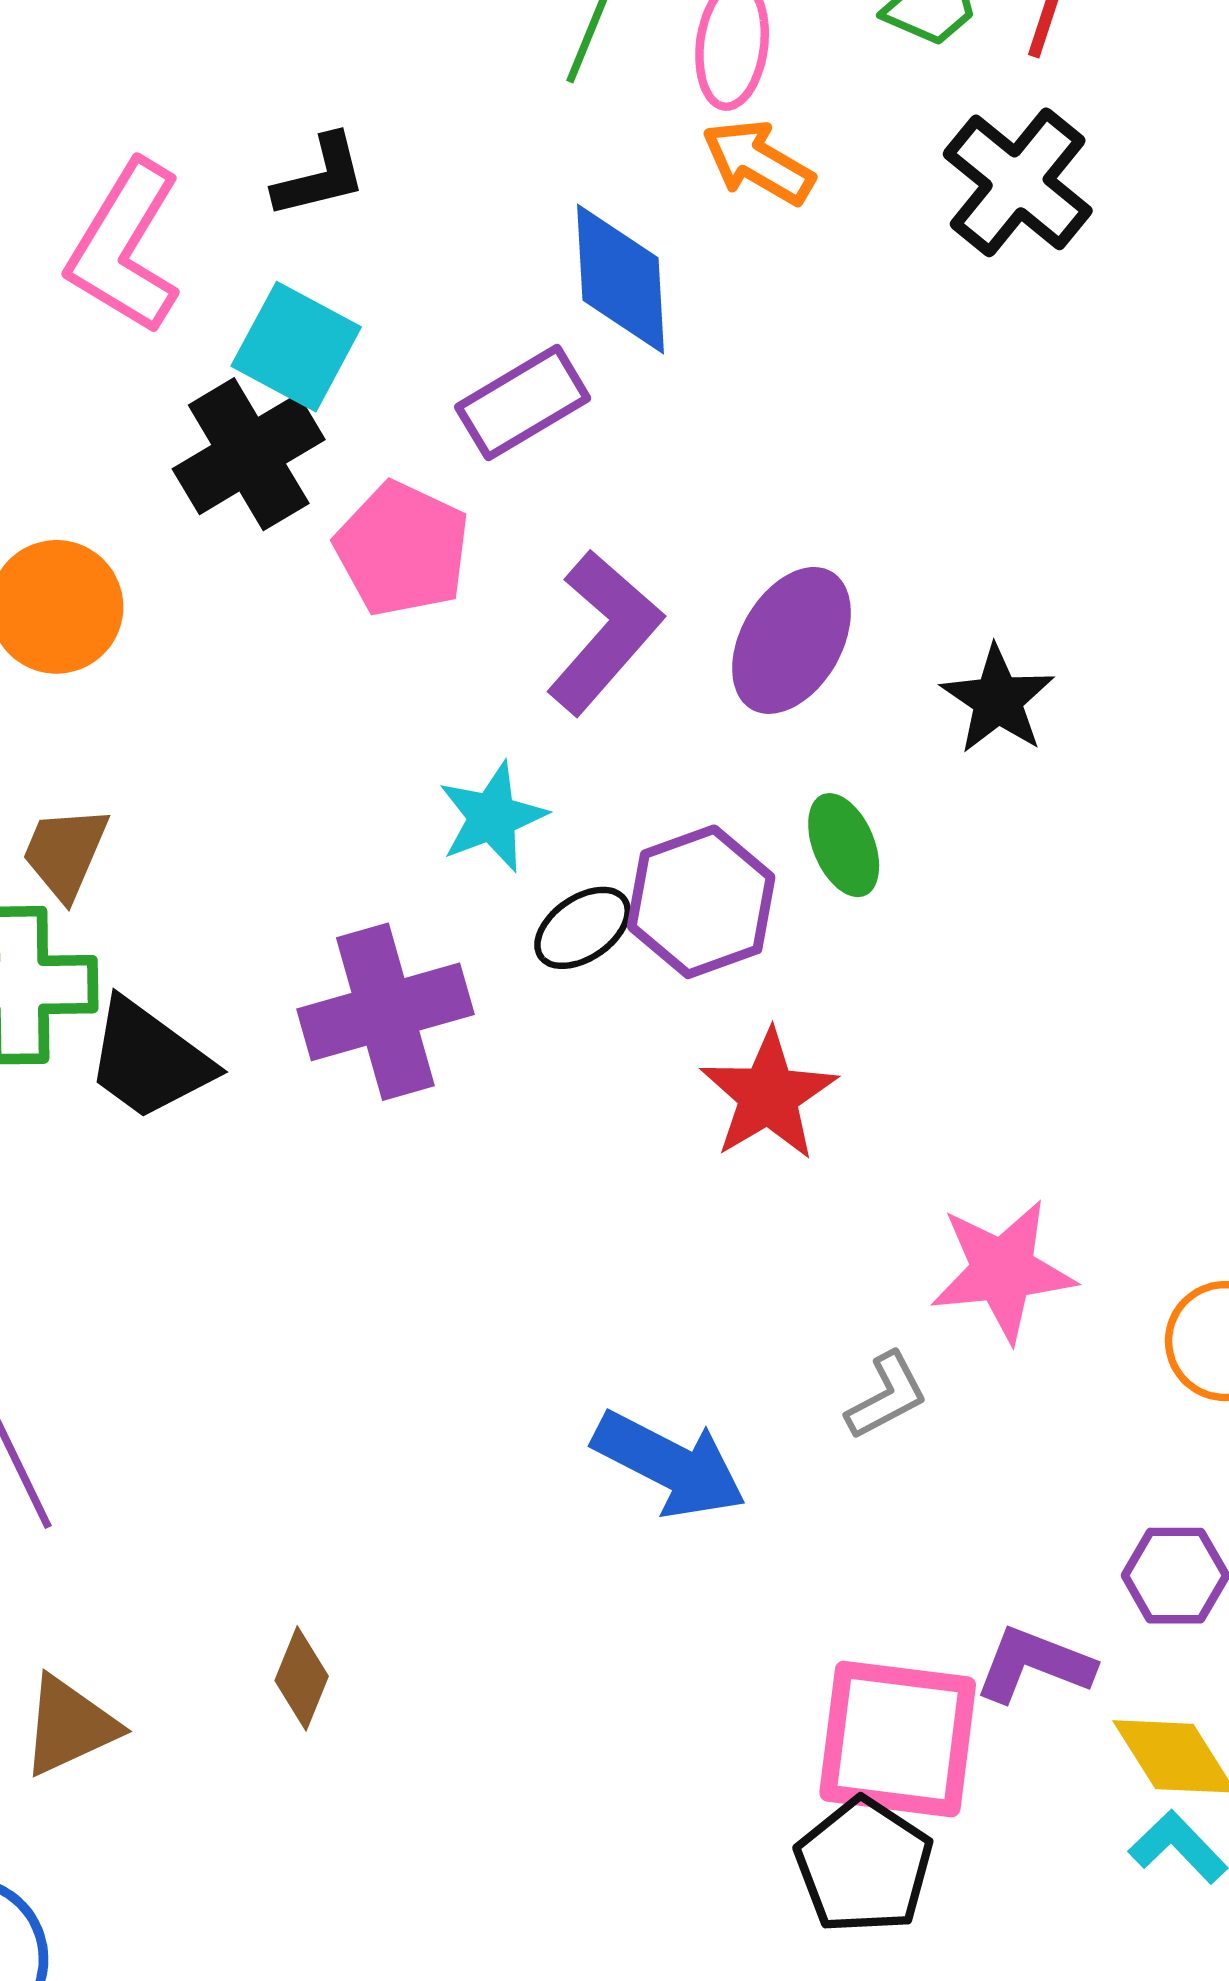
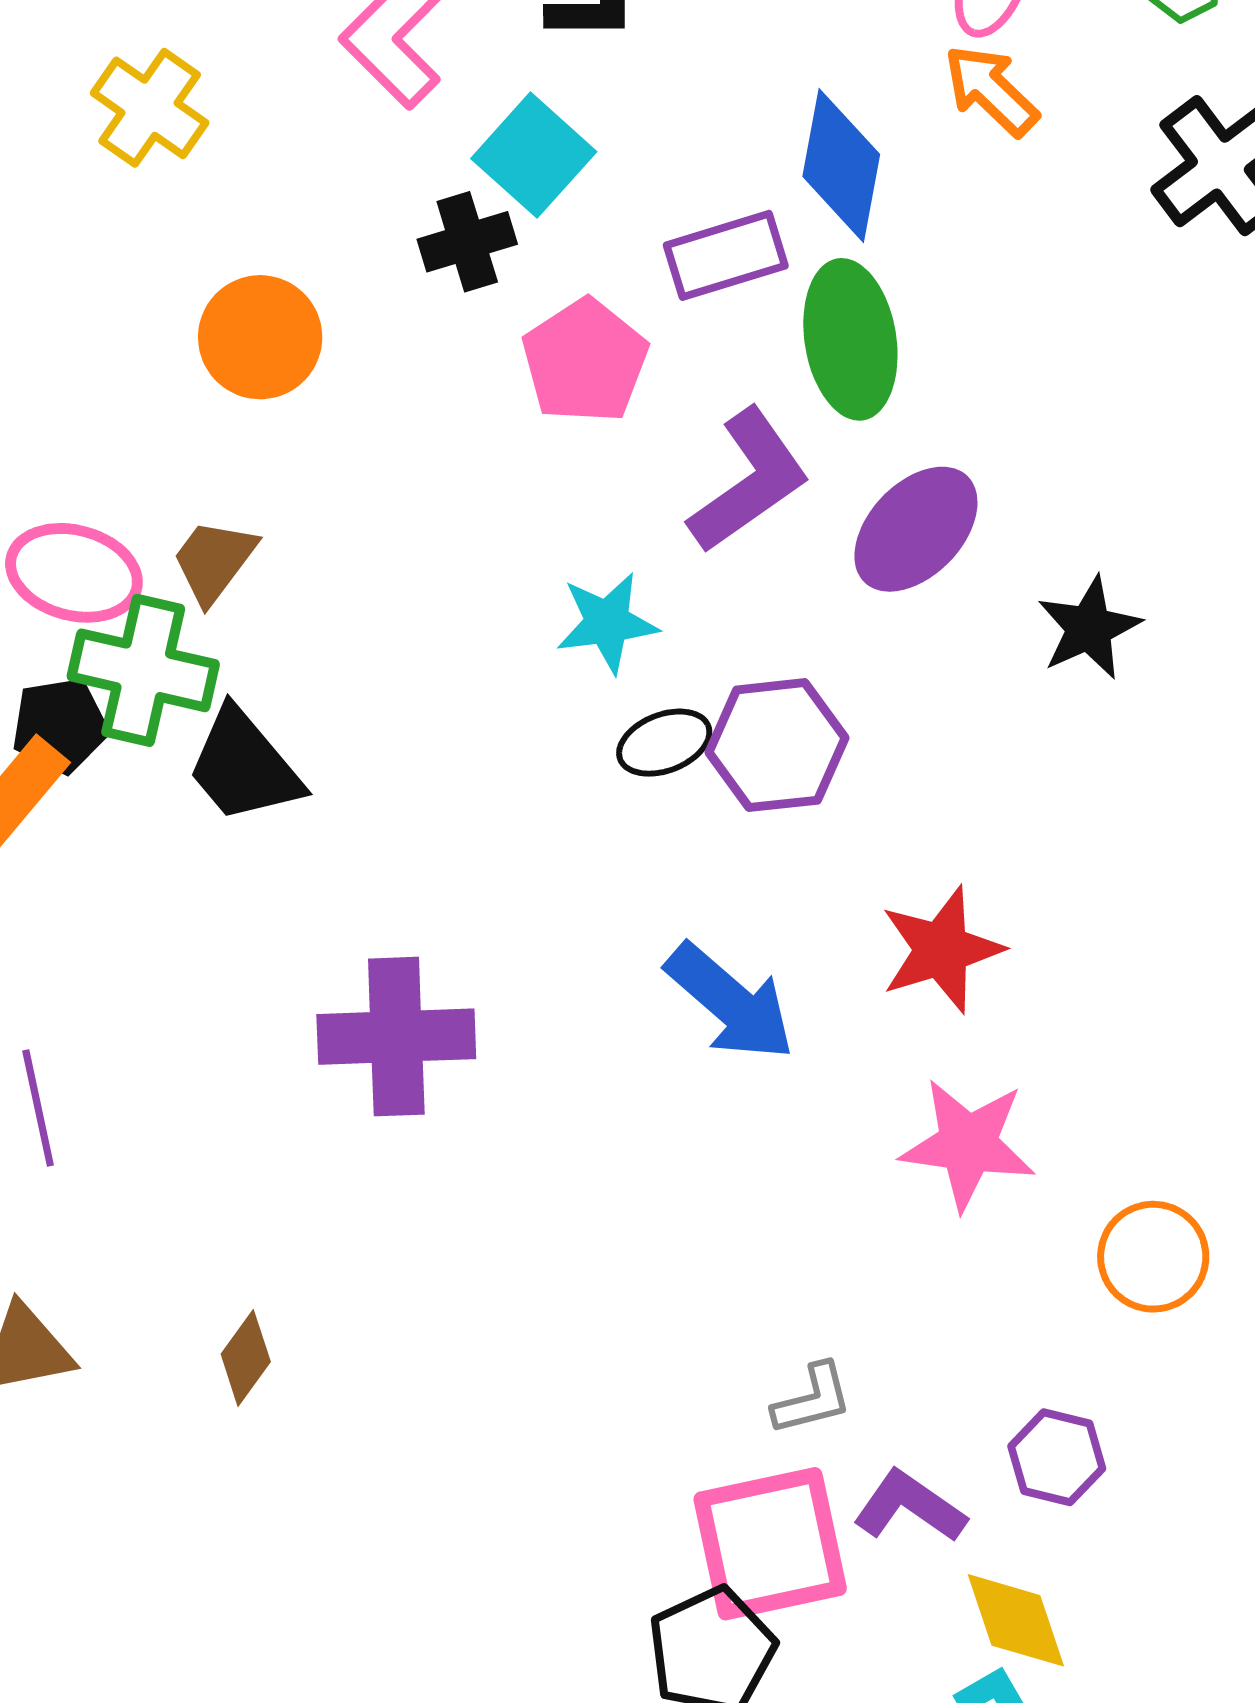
black cross: (249, 454) -> (467, 242), size x0.7
green ellipse: (844, 845) -> (850, 339), moved, size x1.6
purple cross: (385, 1012) -> (396, 1037), moved
red star: (768, 1095) -> (941, 950), moved
gray L-shape: (887, 1396) -> (812, 1399), moved
blue arrow: (670, 1465) -> (730, 1002), moved
pink square: (898, 1739) -> (770, 1544), turned -33

